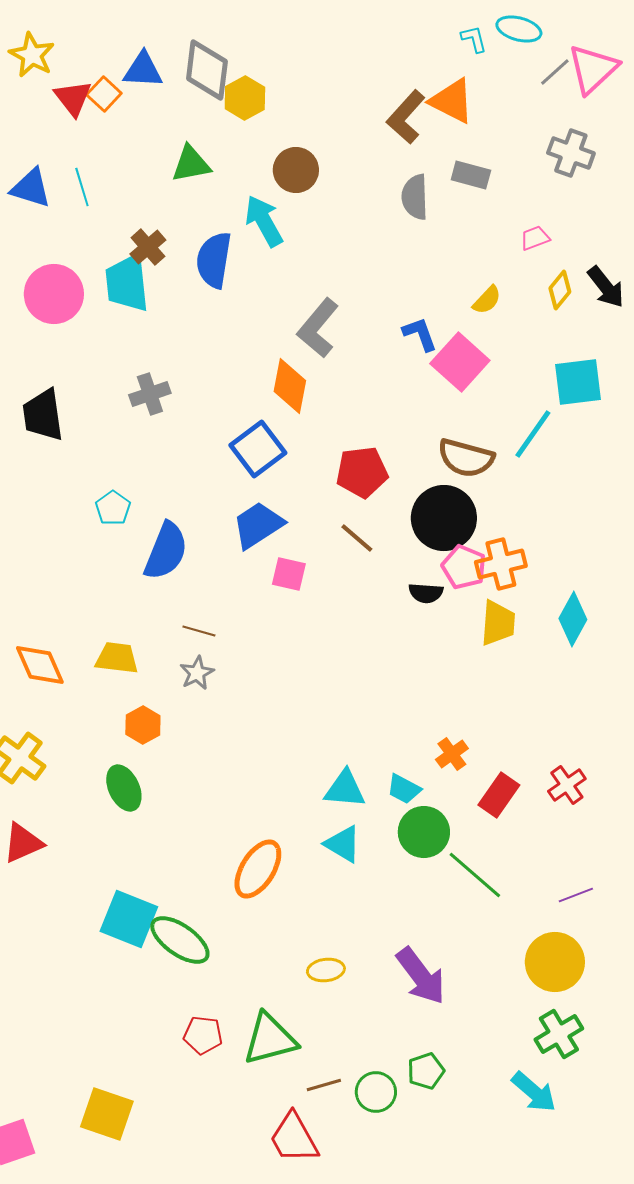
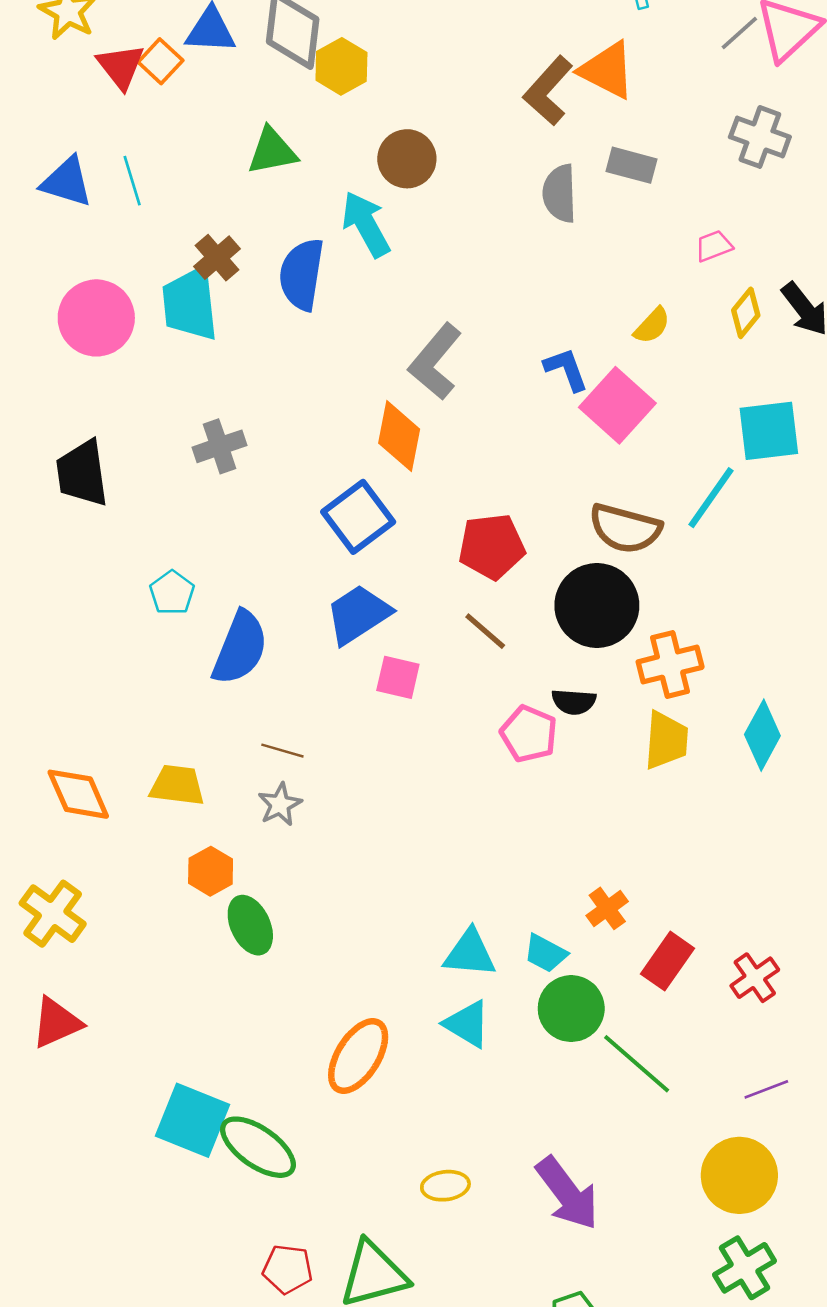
pink pentagon: (464, 567) -> (529, 734), moved
red cross: (567, 785) -> (755, 978), moved
green ellipse: (124, 788) -> (250, 925), moved

